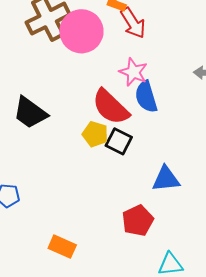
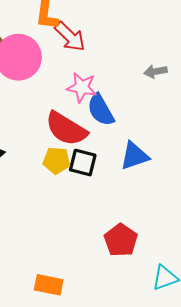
blue triangle: (166, 179) -> (134, 156), moved

